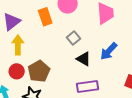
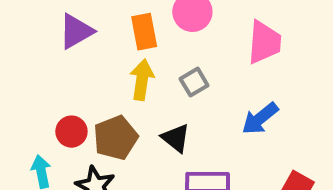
yellow arrow: (18, 45) -> (142, 80), moved
black triangle: (84, 59) -> (176, 138), moved

